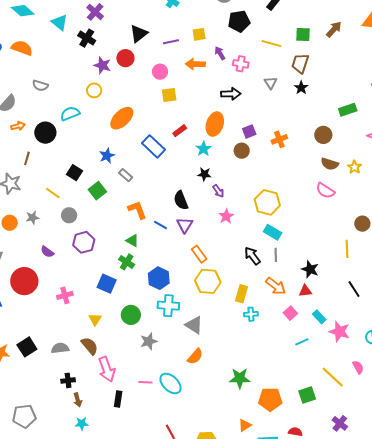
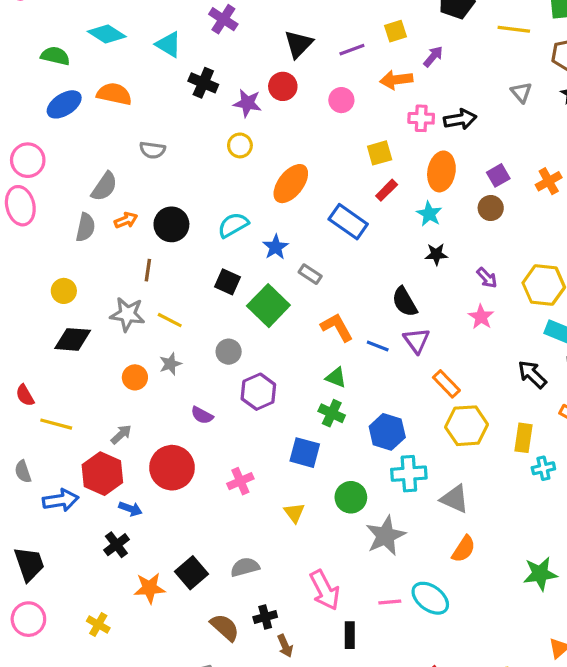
black cross: (87, 38) -> (203, 83), moved
purple arrow: (220, 53) -> (433, 56), turned 80
pink cross: (241, 64) -> (421, 118), moved
yellow square: (169, 95) -> (380, 153), moved
cyan semicircle: (70, 114) -> (233, 225), moved
green square: (97, 191) -> (268, 306), size x1.4
purple arrow: (218, 191) -> (487, 278), moved
yellow line: (53, 193) -> (170, 320), moved
gray star: (149, 341) -> (386, 536), size x1.4
brown semicircle: (90, 346) -> (225, 627), moved

